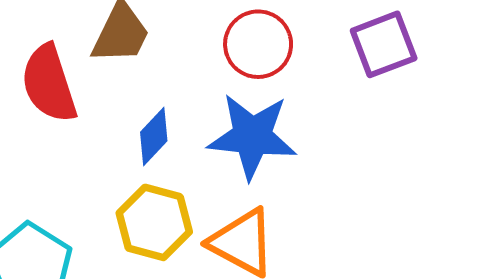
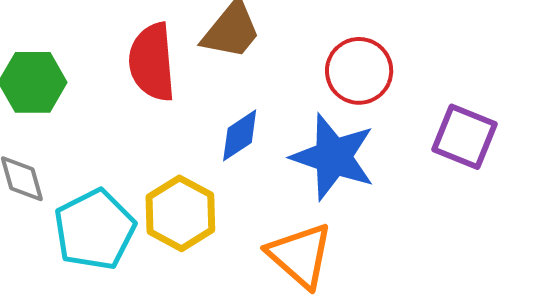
purple square: (384, 44) -> (465, 137), moved, turned 30
yellow hexagon: (154, 222) -> (180, 213), moved

